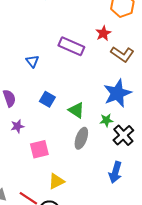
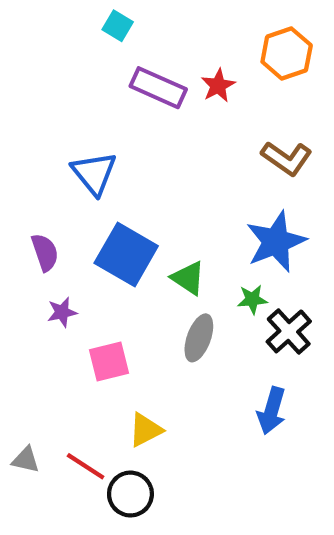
red star: (103, 33) -> (218, 86), moved
purple rectangle: (71, 46) -> (158, 88), moved
blue triangle: (32, 61) -> (94, 173), size x1.6
blue square: (47, 99) -> (126, 254), size x1.8

